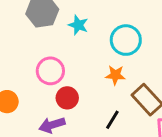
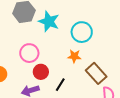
cyan star: (78, 25) -> (49, 21), size x1.5
black line: (112, 120) -> (60, 85), moved

